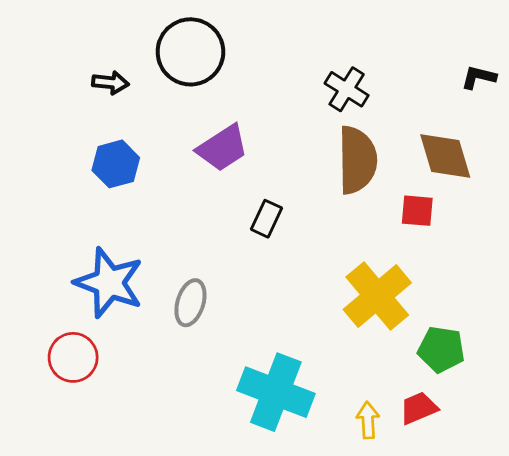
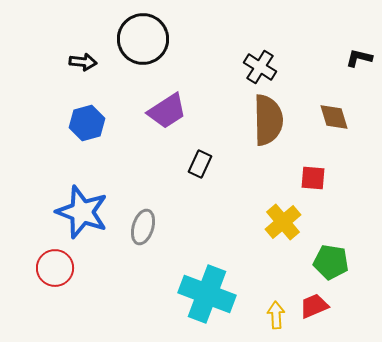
brown diamond: (445, 156) -> (334, 117), size x0.7
red square: (417, 211) -> (313, 178), moved
yellow cross: (377, 296) -> (283, 222), size x0.7

